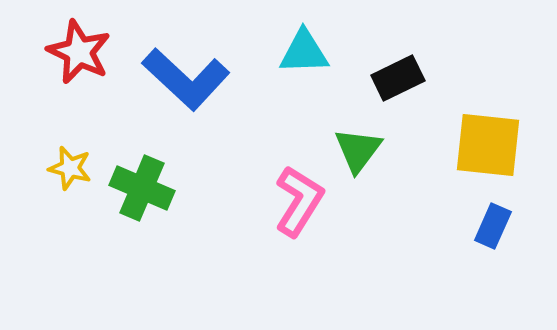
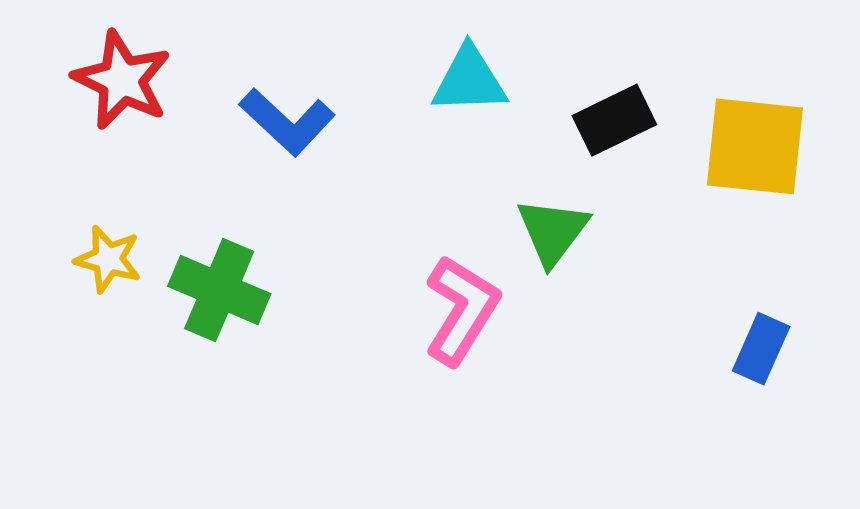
blue L-shape: (186, 79) -> (287, 122), size x0.7
yellow square: (488, 145) -> (755, 146), moved

